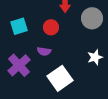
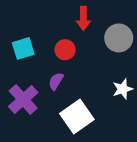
purple semicircle: (44, 51) -> (56, 81), turned 112

